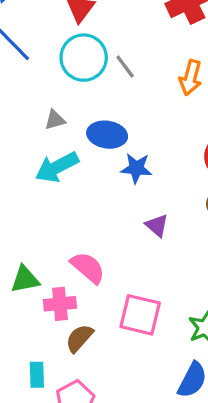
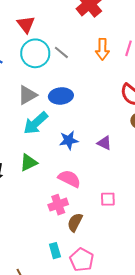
gray triangle: (55, 120) -> (27, 95), size x1.5
blue star: (136, 168) -> (69, 140), moved
green triangle: (25, 279) -> (29, 163), moved
pink square: (140, 315) -> (108, 199), size x0.6

